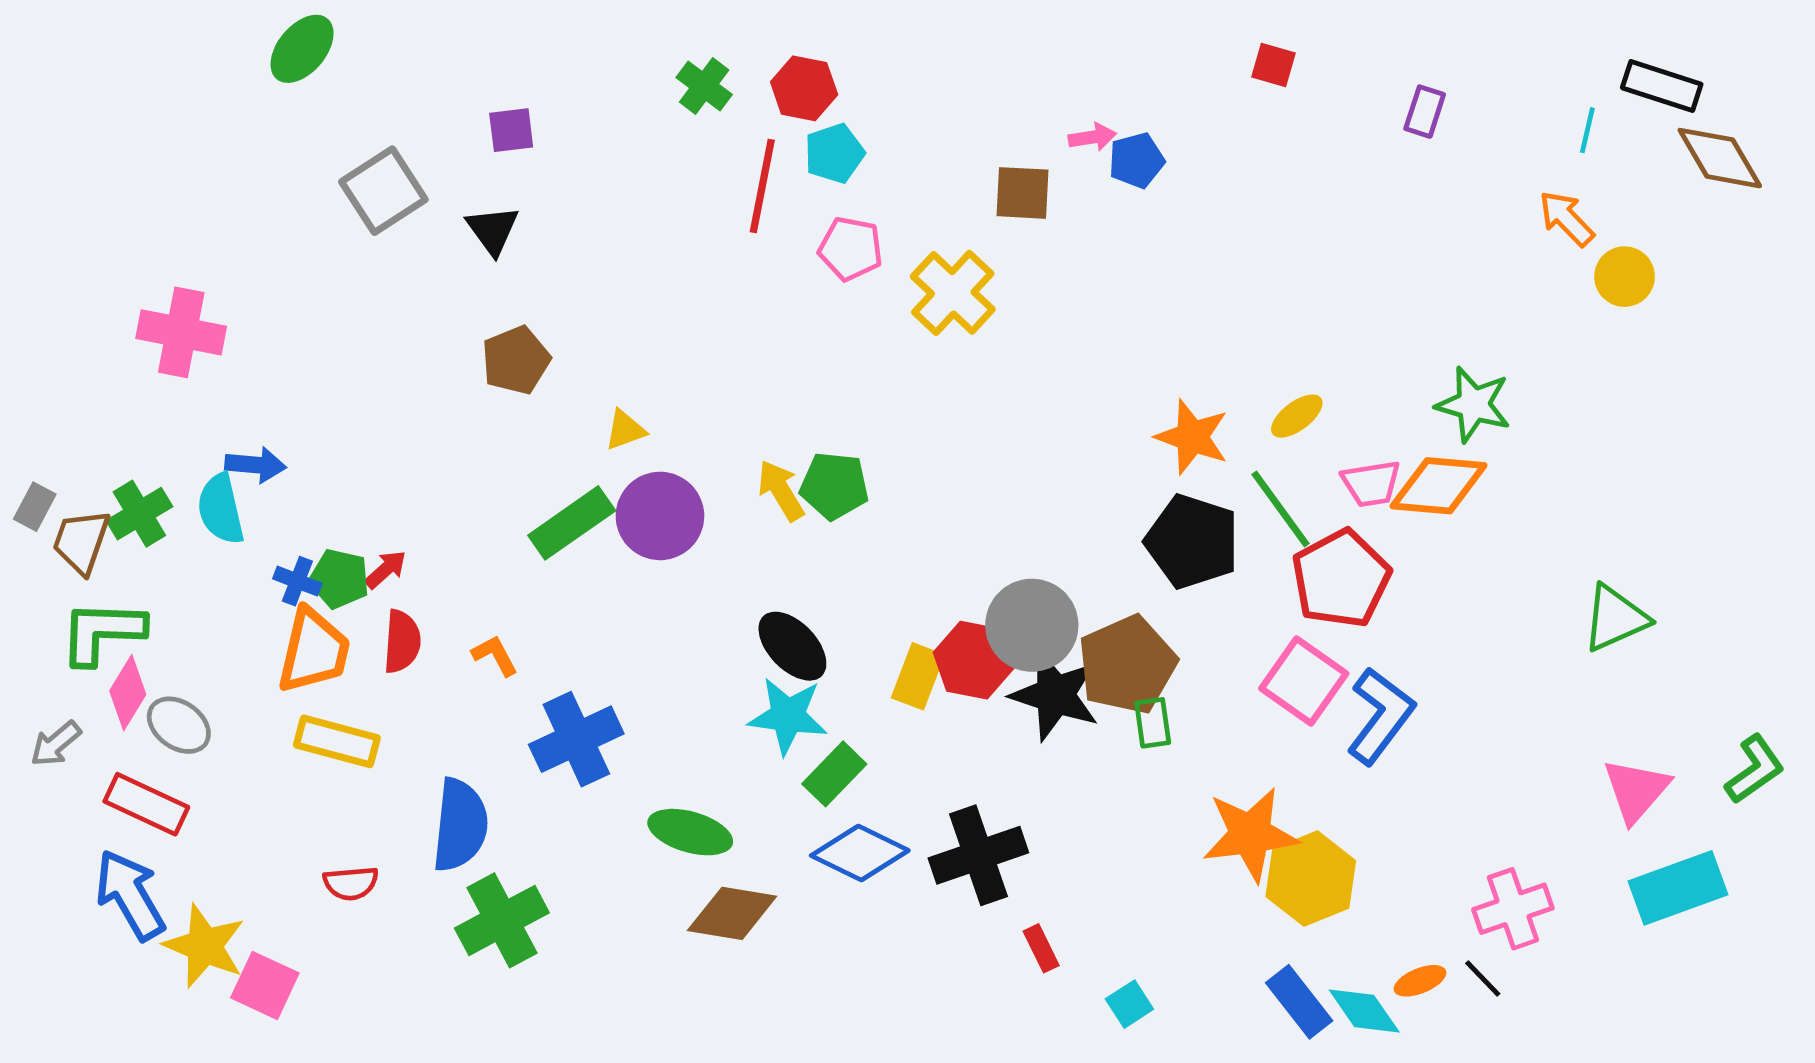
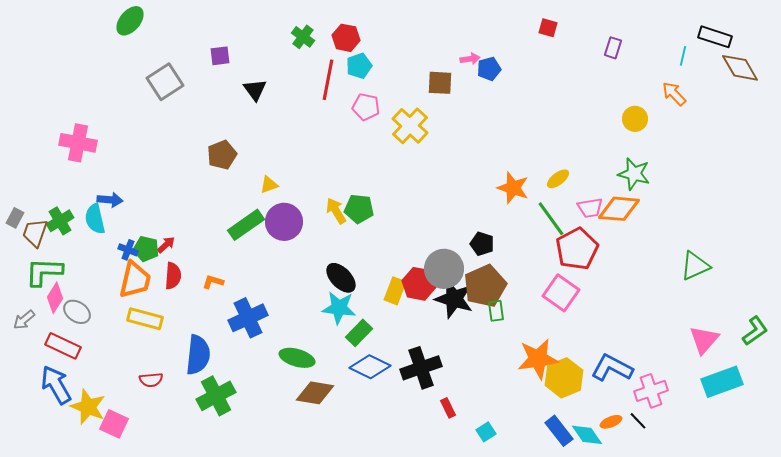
black triangle: (493, 230) -> (255, 90), moved
yellow circle: (1625, 277) -> (635, 119), moved
black pentagon: (1192, 542) -> (482, 244), moved, size x0.6
orange L-shape: (495, 655) -> (213, 282), turned -45
blue L-shape: (1380, 716) -> (612, 368), moved, turned -99

